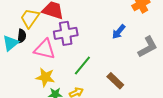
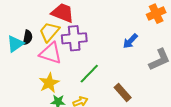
yellow trapezoid: (30, 18) -> (49, 32), moved
yellow star: (45, 77) -> (49, 83), turned 30

